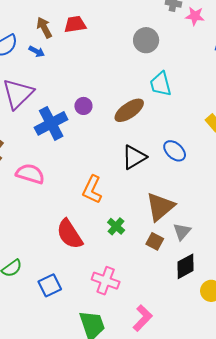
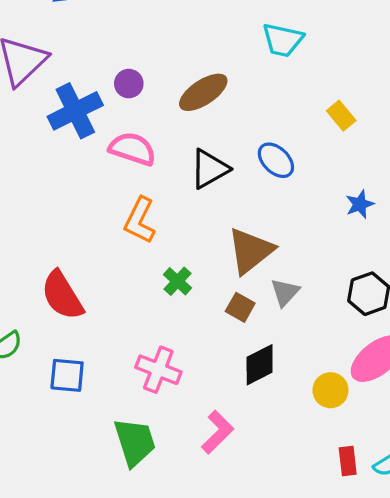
cyan trapezoid: (161, 84) -> (283, 40), moved, turned -64
pink semicircle: (30, 174) -> (132, 149), moved
red semicircle: (70, 234) -> (62, 295), moved
black diamond: (186, 266) -> (260, 365), moved
blue square: (50, 285) -> (67, 375), turned 30

